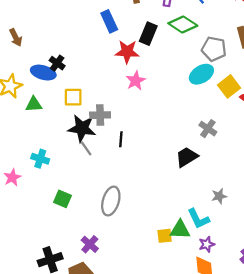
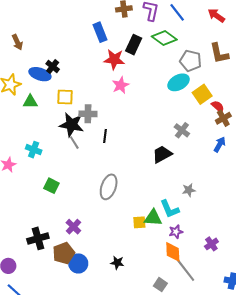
gray ellipse: (111, 201) -> (109, 187), moved

